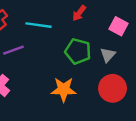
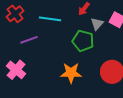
gray triangle: (108, 55) -> (97, 24), moved

